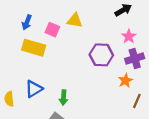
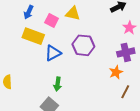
pink star: (129, 36) -> (129, 28), moved
purple hexagon: (101, 55) -> (83, 45), moved
blue triangle: (34, 89) -> (53, 53), moved

